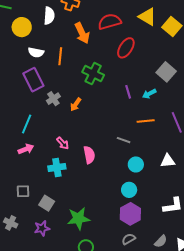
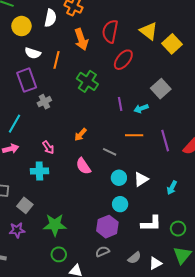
red semicircle: (110, 22) -> (110, 31), turned -70
orange arrow: (76, 104) -> (81, 135), moved
pink semicircle: (89, 155) -> (83, 166), moved, turned 150
white triangle: (168, 161) -> (141, 179), moved, turned -35
cyan circle: (129, 190) -> (120, 204), moved

